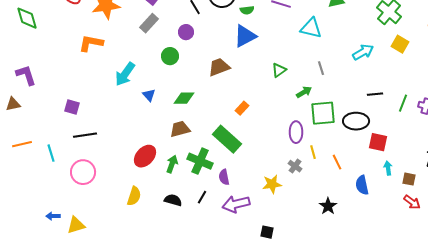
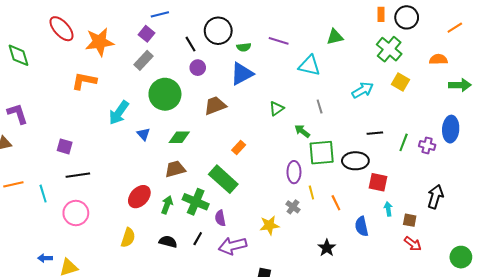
purple circle: (186, 32) -> (198, 68), moved
green circle: (170, 56) -> (165, 94), size x1.8
green arrow: (304, 92) -> (302, 131), turned -112

